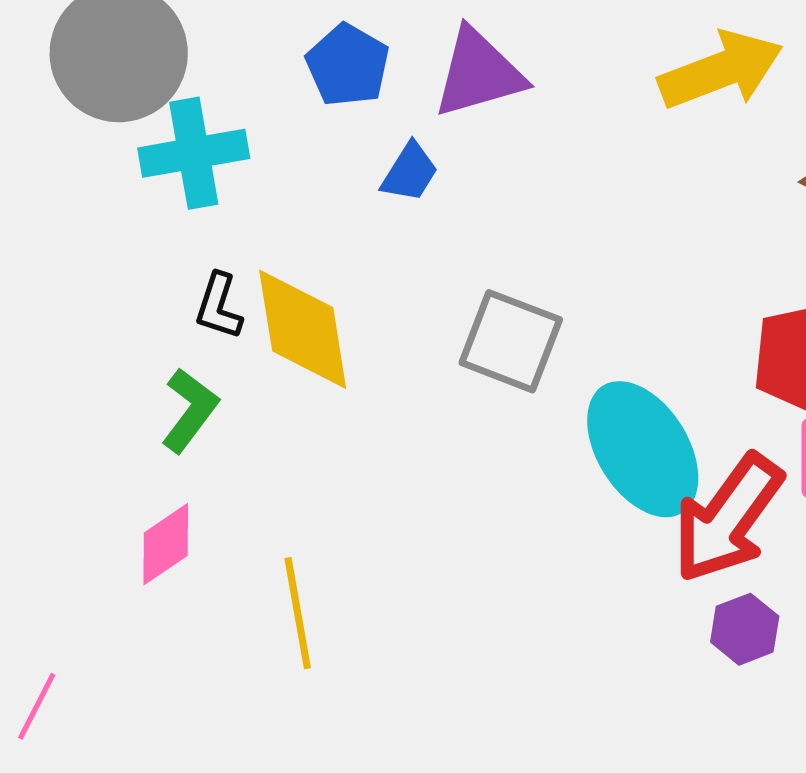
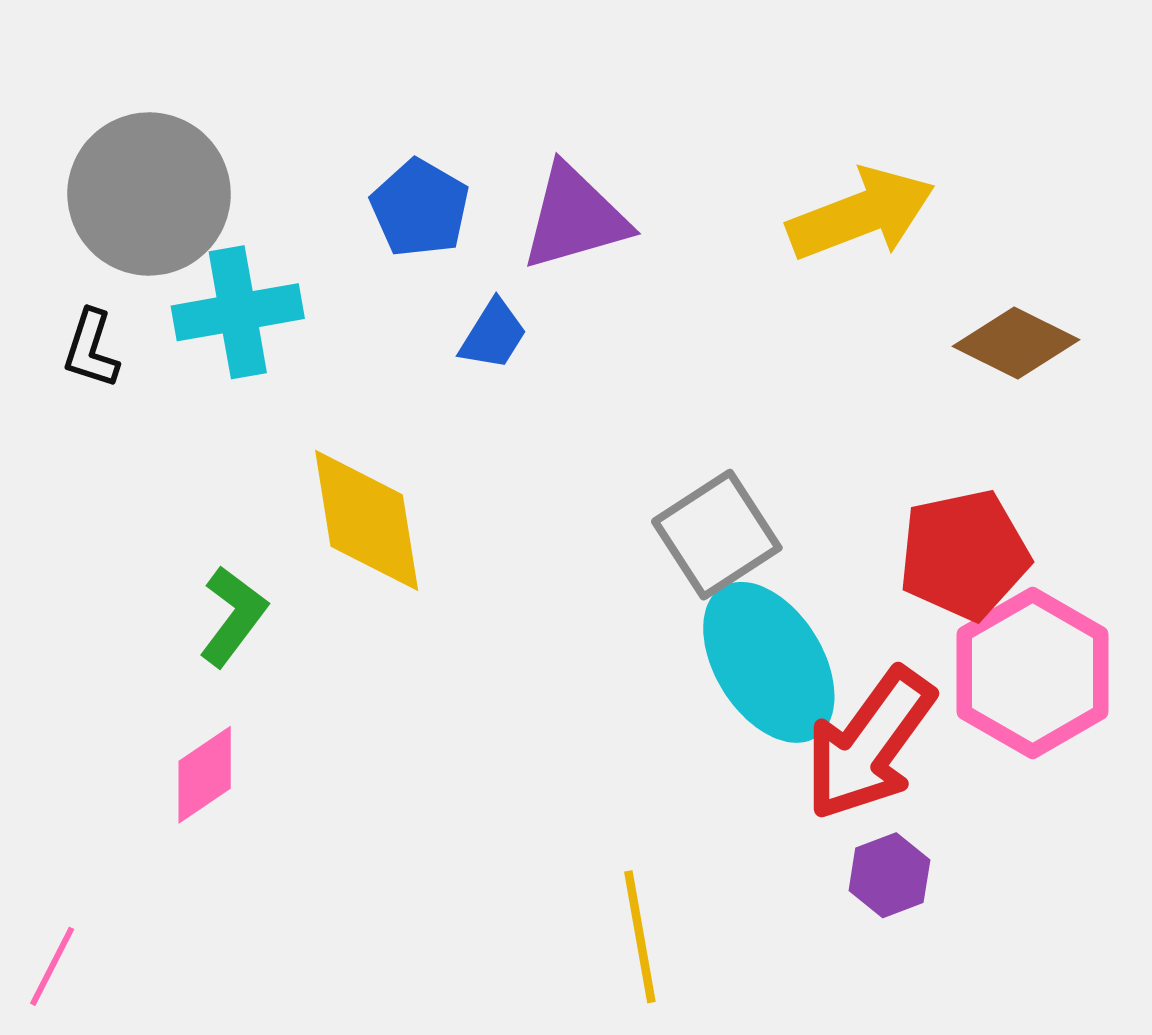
black L-shape: (219, 306) -> (91, 349), moved
gray square: (511, 341) -> (717, 535), moved, turned 36
yellow line: (298, 613) -> (640, 937), moved

